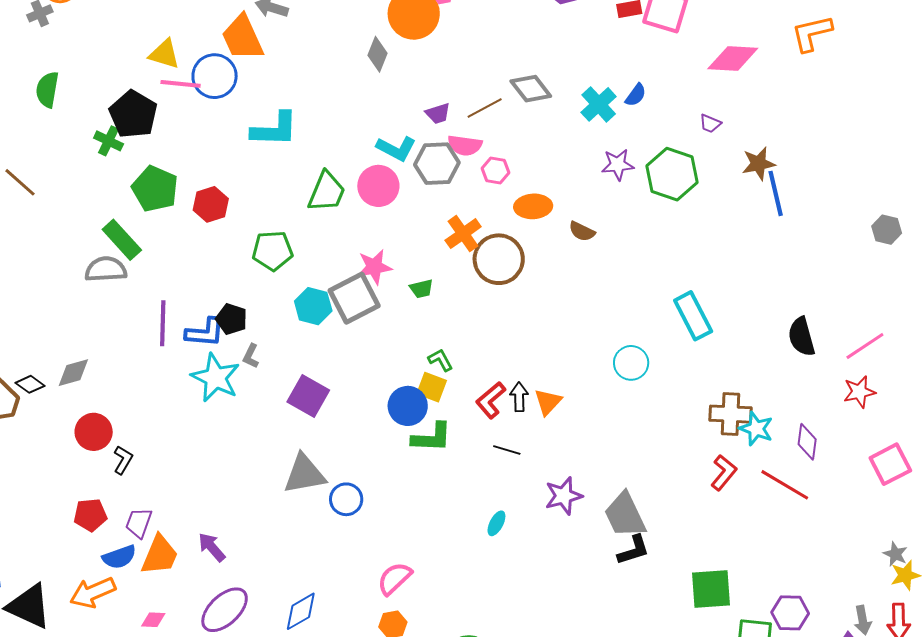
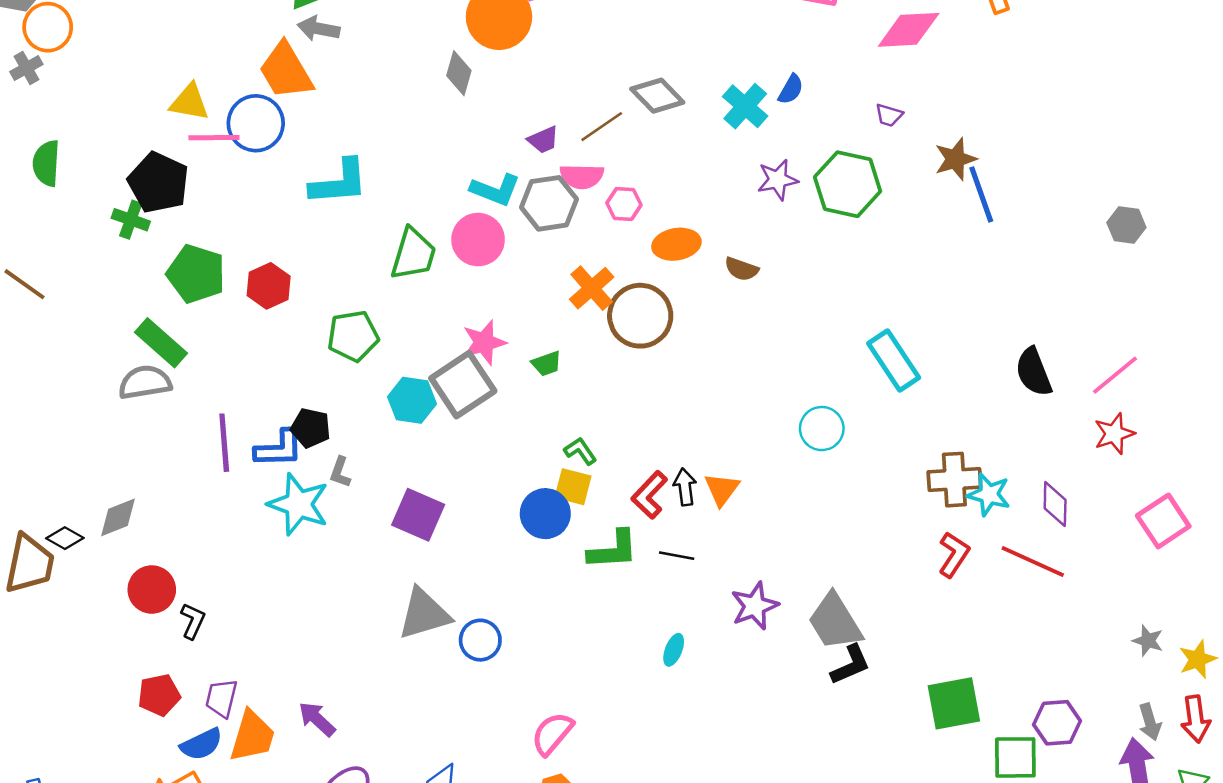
green L-shape: (432, 437) -> (613, 550), moved
gray star: (895, 554) -> (1148, 641), moved

